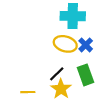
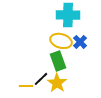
black line: (57, 74) -> (41, 79), moved
green rectangle: (86, 75) -> (58, 61), moved

